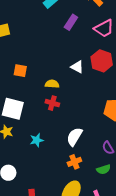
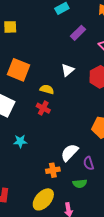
white triangle: (77, 67) -> (68, 70), moved, turned 40
orange square: (20, 71) -> (18, 70), size x1.6
white semicircle: (74, 137) -> (69, 153), moved

